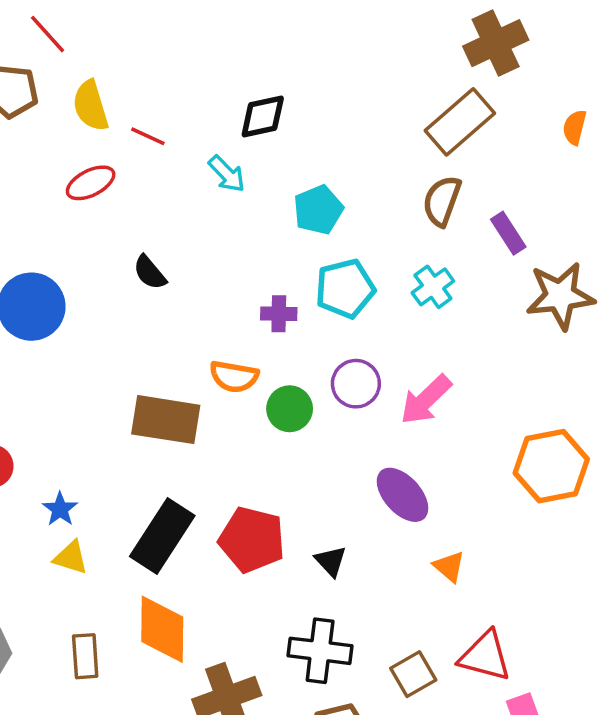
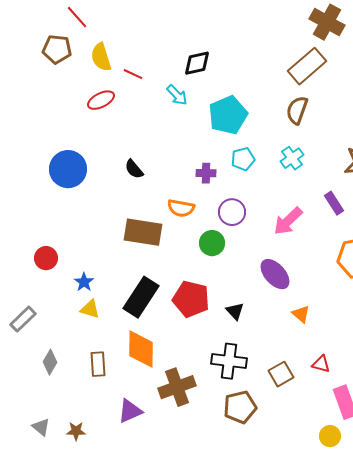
brown cross: (496, 43) -> (327, 22), turned -36
cyan pentagon: (318, 210) -> (228, 115), size x1.4
purple rectangle: (508, 233) -> (334, 203), moved
black semicircle: (150, 273) -> (134, 169), moved
cyan pentagon: (345, 289) -> (243, 159), size x0.7
purple circle: (356, 384) -> (232, 212), moved
green circle: (290, 409) -> (212, 243), moved
red triangle: (485, 656) -> (321, 364), size x0.6

